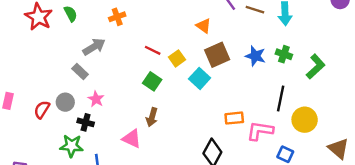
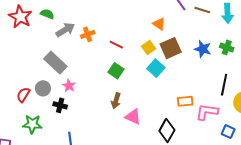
green semicircle: (71, 14) -> (47, 14), turned -40
orange cross: (117, 17) -> (88, 34), moved
gray arrow: (94, 47) -> (65, 30), moved
yellow square: (177, 58) -> (149, 48), moved
gray rectangle: (80, 71) -> (55, 63), size x1.6
pink triangle: (132, 139) -> (133, 117), moved
green star: (71, 146) -> (32, 124), moved

